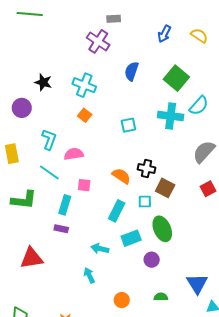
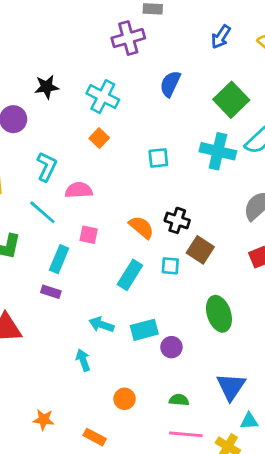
purple cross: (98, 41) -> (128, 38), turned 35
black star: (43, 82) -> (47, 87), turned -30
green ellipse: (162, 229) -> (219, 314), moved
cyan rectangle: (131, 238) -> (144, 330), moved

